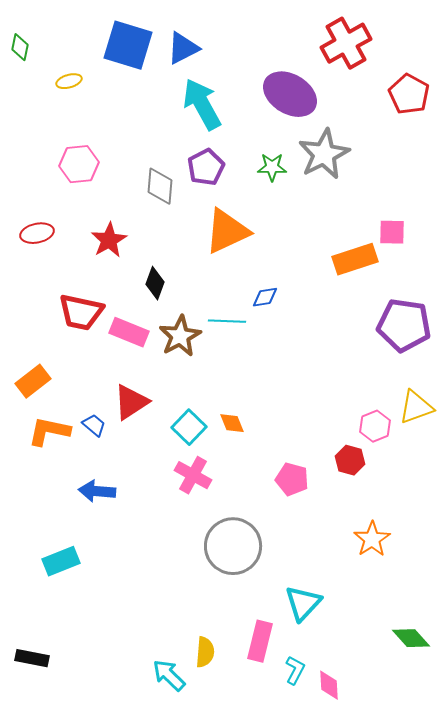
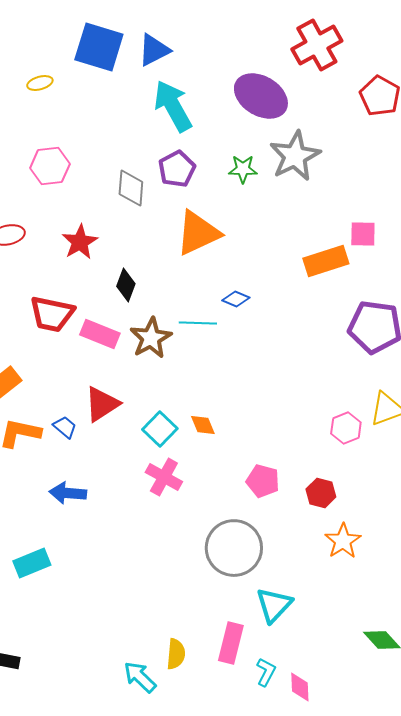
blue diamond: (265, 297) -> (236, 299), turned 32
red hexagon: (350, 460) -> (321, 493), moved
gray circle: (233, 546) -> (234, 548), moved

